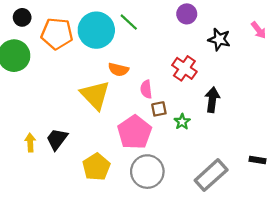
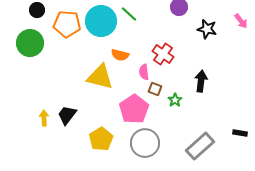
red cross: (184, 68) -> (163, 54), moved
yellow triangle: (95, 95) -> (100, 77), turned -32
brown square: (159, 109) -> (155, 89), turned 32

